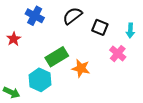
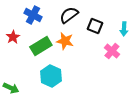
green rectangle: (57, 57) -> (41, 46), moved
orange star: (81, 68) -> (65, 41), moved
cyan hexagon: (40, 80) -> (51, 76), moved

